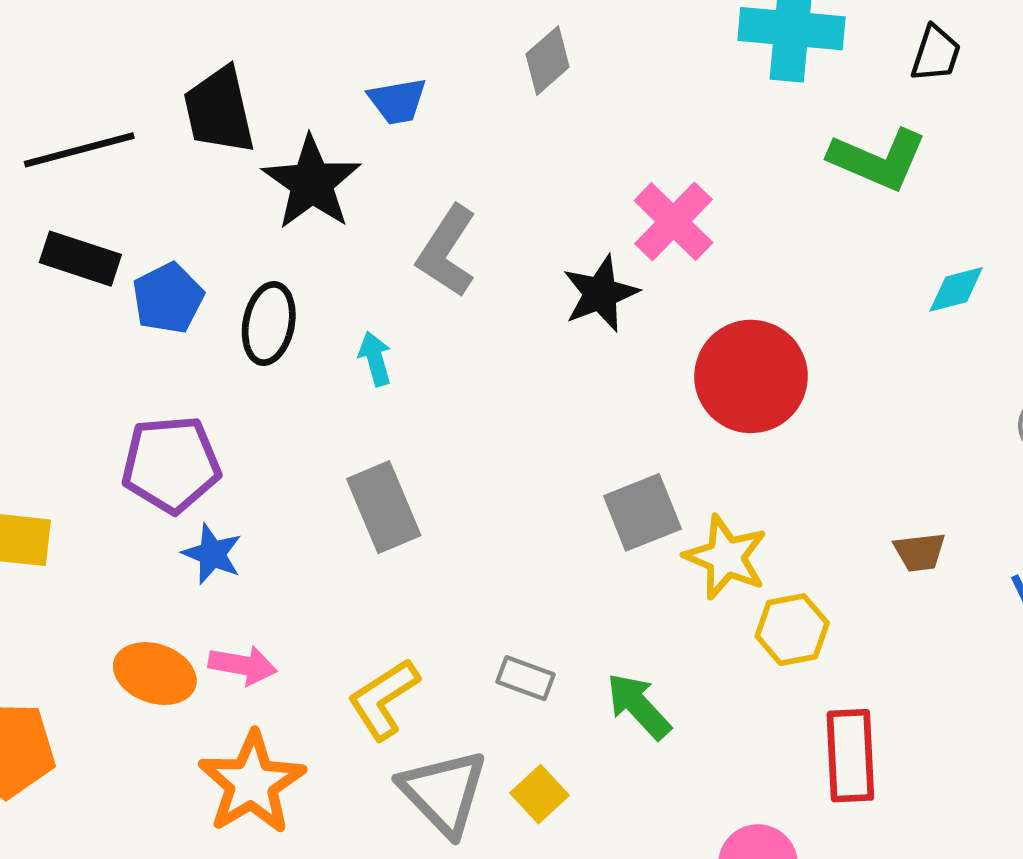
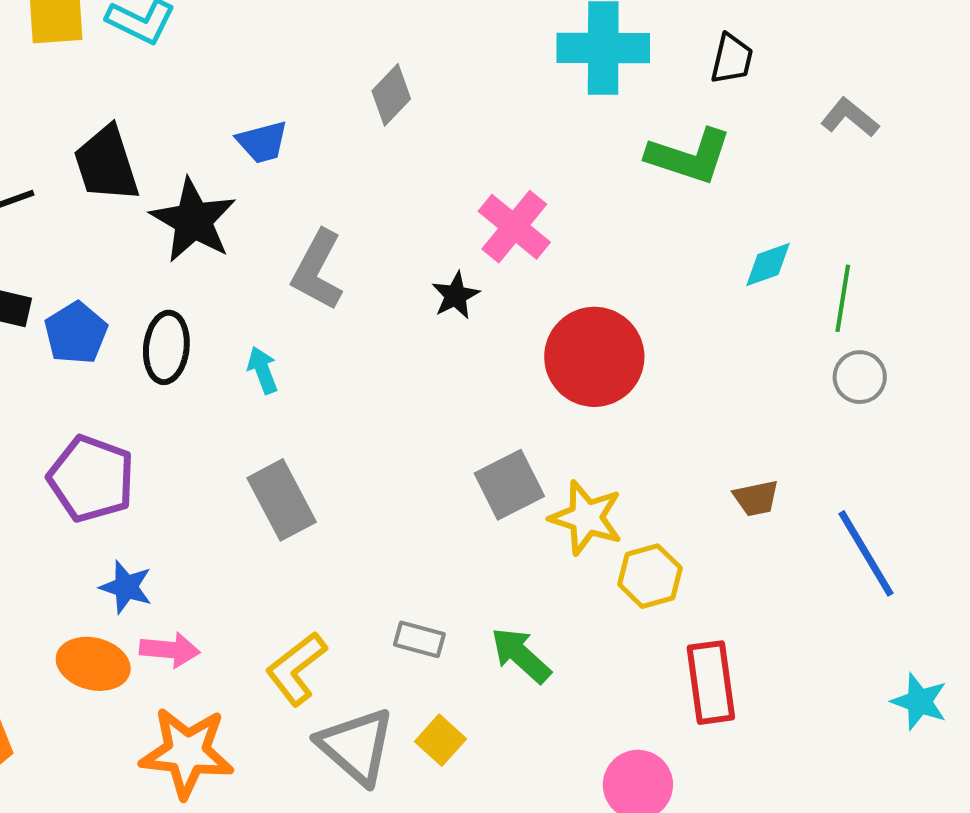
black star: (600, 293) -> (456, 295), size x0.7
purple pentagon: (171, 464) -> (91, 479), turned 30
blue star: (212, 554) -> (126, 587), moved
orange star: (252, 783) -> (187, 752), turned -30

